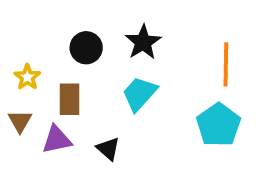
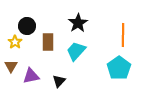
black circle: (86, 48) -> (27, 26), moved
brown rectangle: (70, 99) -> (48, 42), moved
black triangle: (108, 149) -> (59, 81), turned 32

